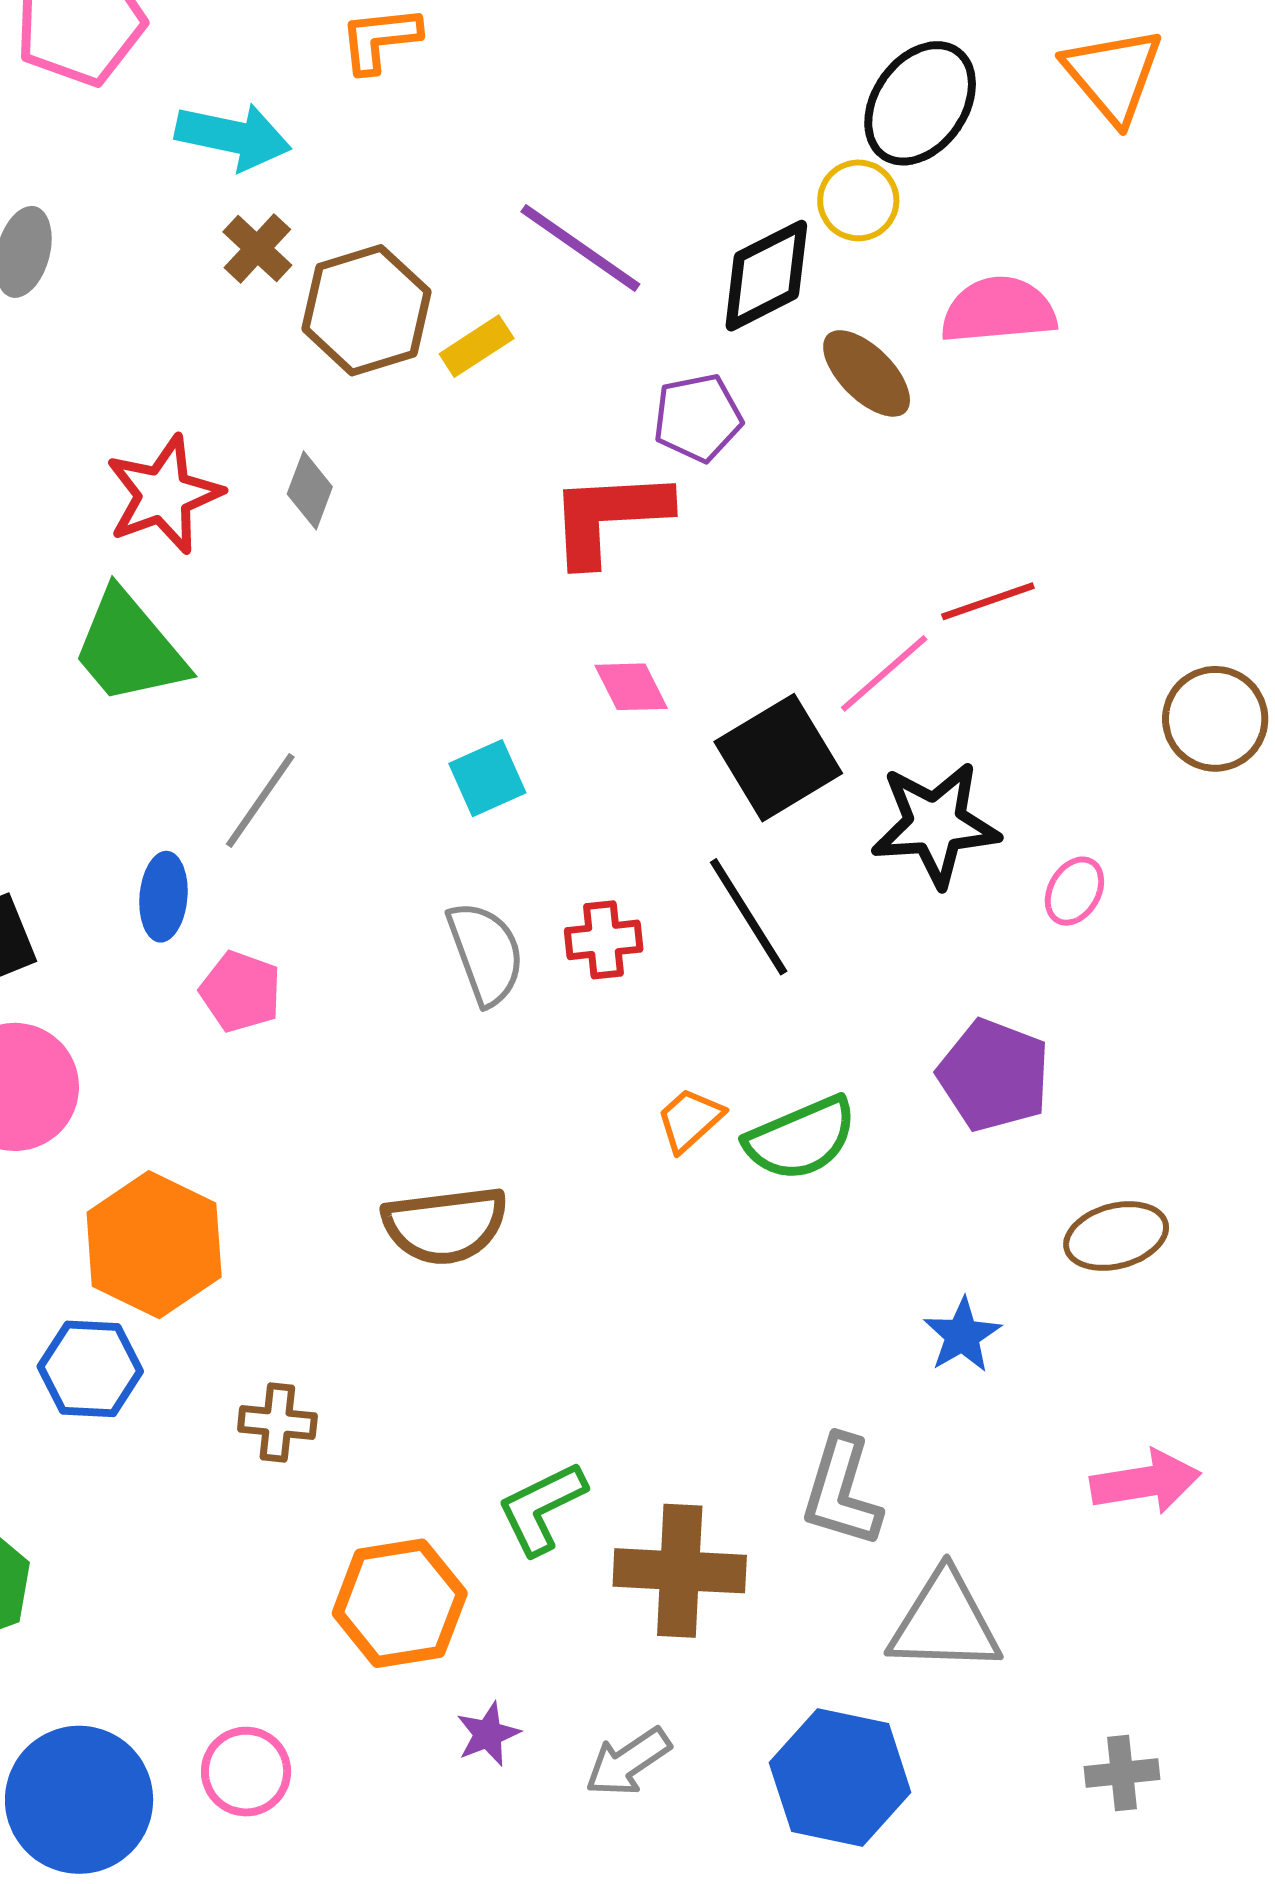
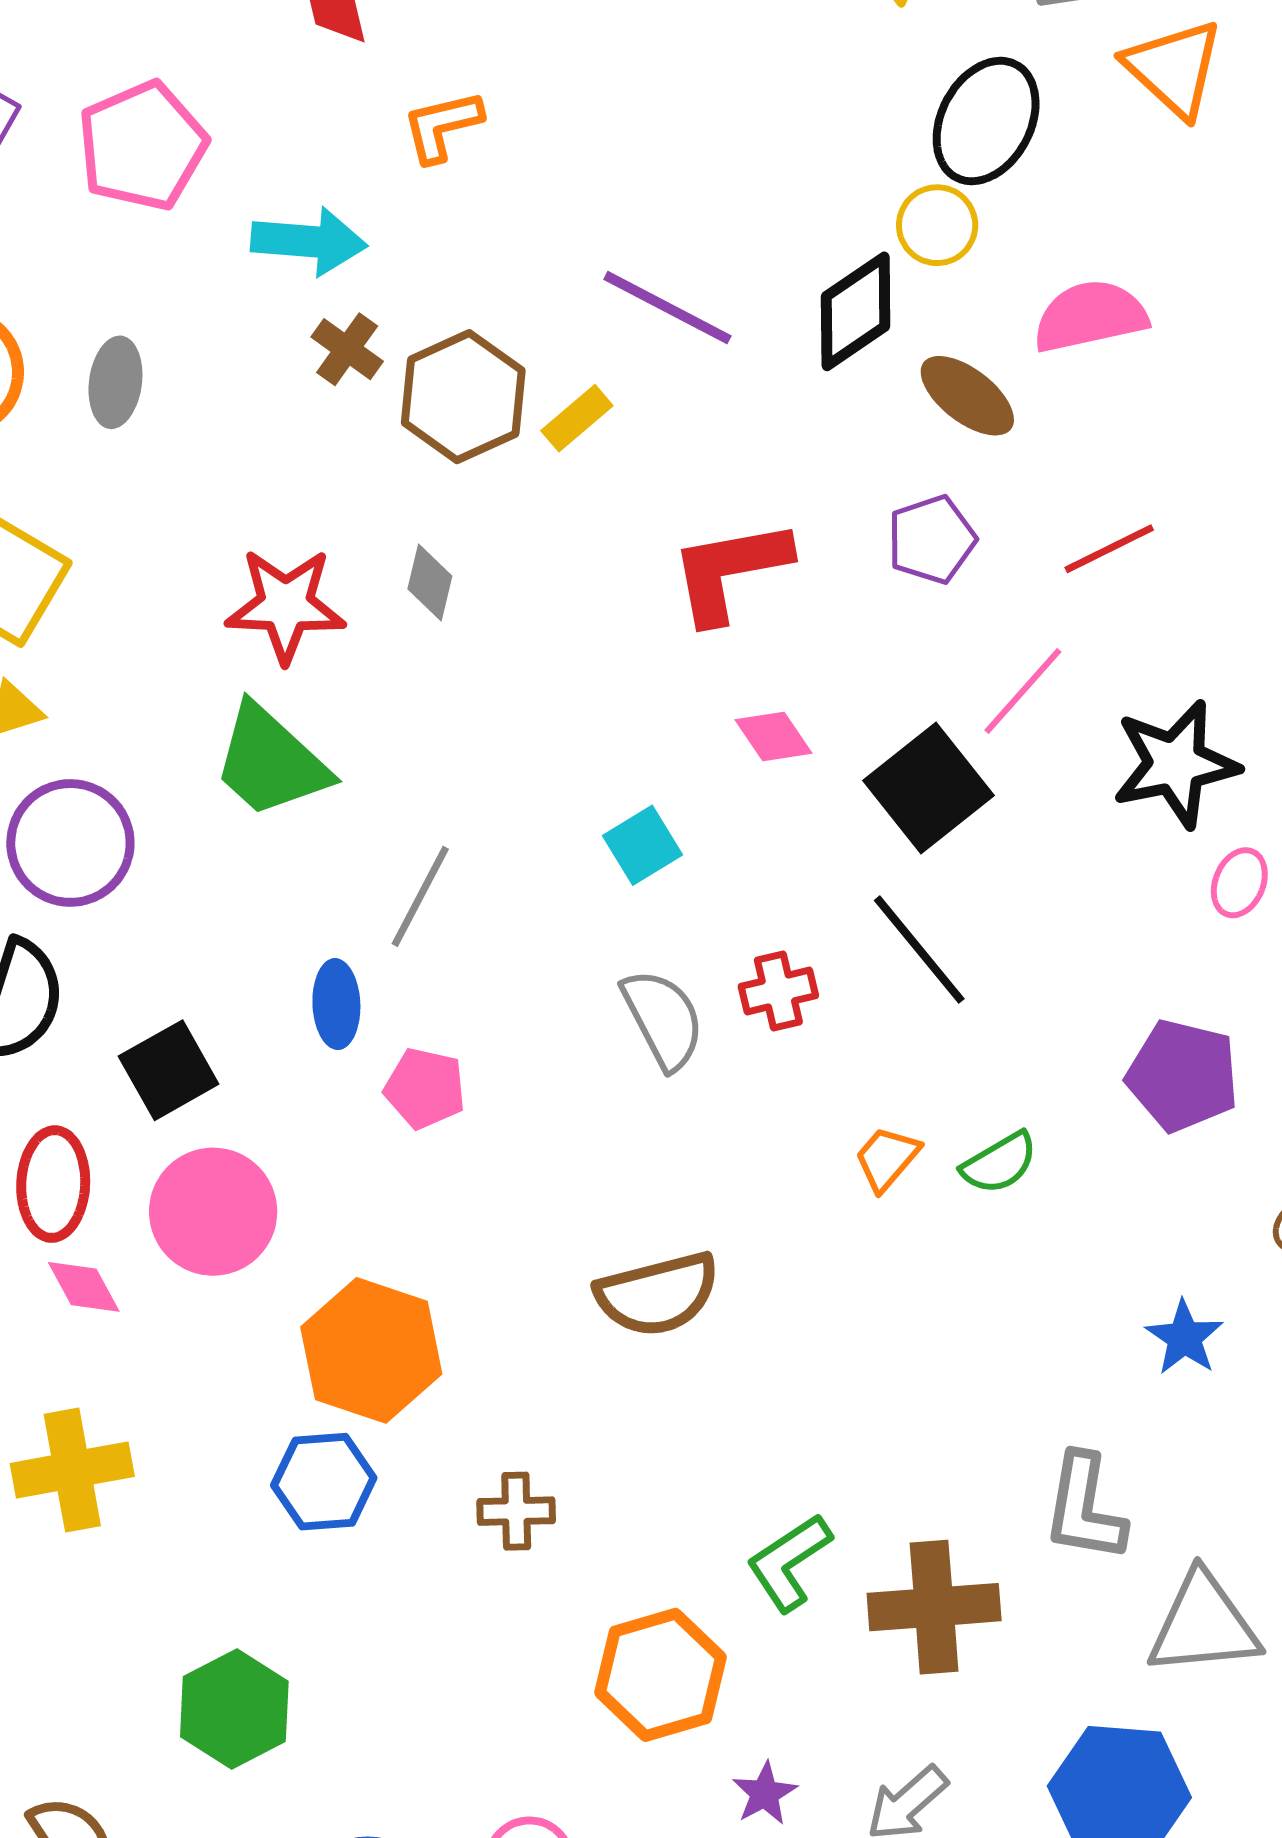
purple pentagon: (698, 418) -> (932, 540), moved
red star: (164, 495) -> (286, 605), turned 30
red line: (988, 601) -> (1109, 549), moved
black star: (935, 824) -> (1175, 764), moved
green semicircle: (801, 1139) -> (999, 1163), size x0.7

